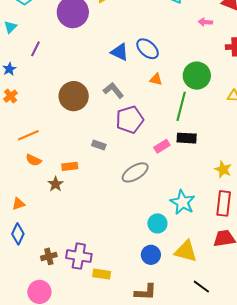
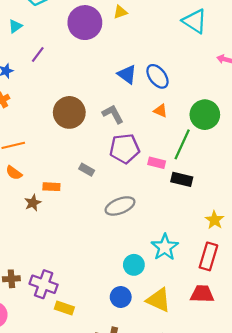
pink rectangle: (162, 146) -> (157, 163), moved, turned 35

